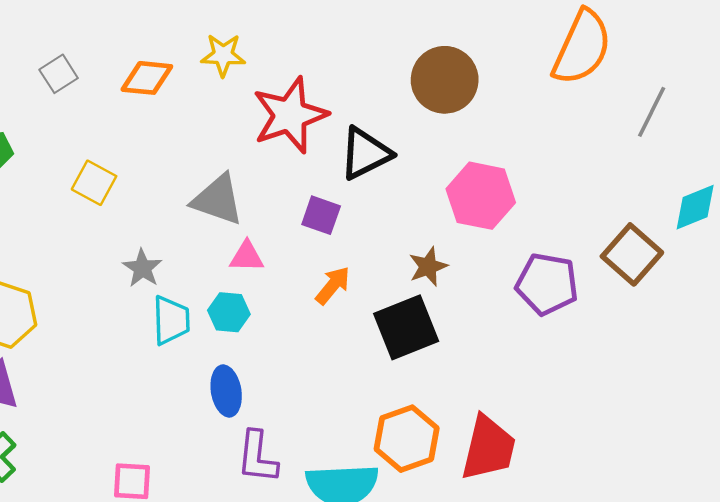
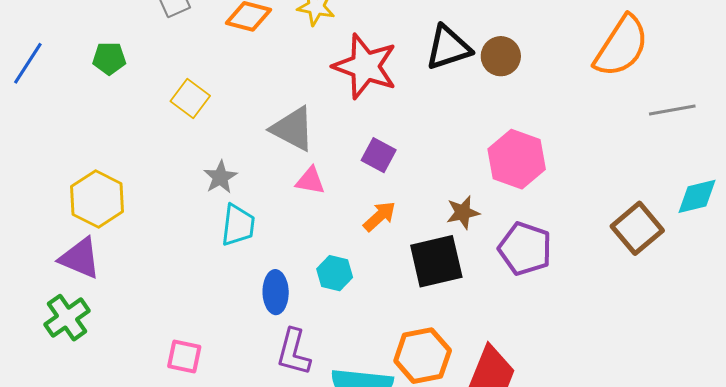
brown circle: (445, 80) -> (501, 56), size x0.7
gray line: (652, 112) -> (672, 110), turned 45
red star: (290, 115) -> (365, 66), turned 30
black triangle: (365, 153) -> (448, 48), moved
purple pentagon: (547, 284) -> (525, 249), moved
cyan hexagon: (229, 312) -> (335, 273), moved

